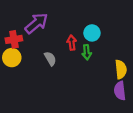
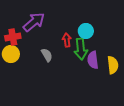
green arrow: (87, 52) -> (81, 49), size x1.5
purple semicircle: (120, 91) -> (93, 60), moved

